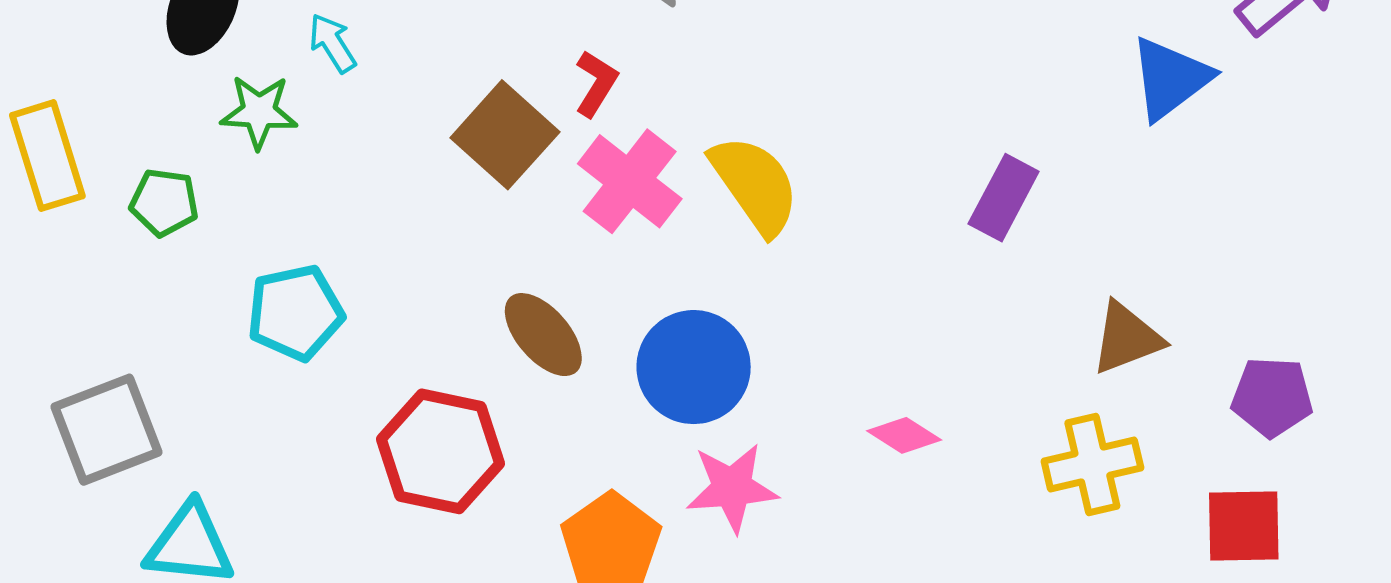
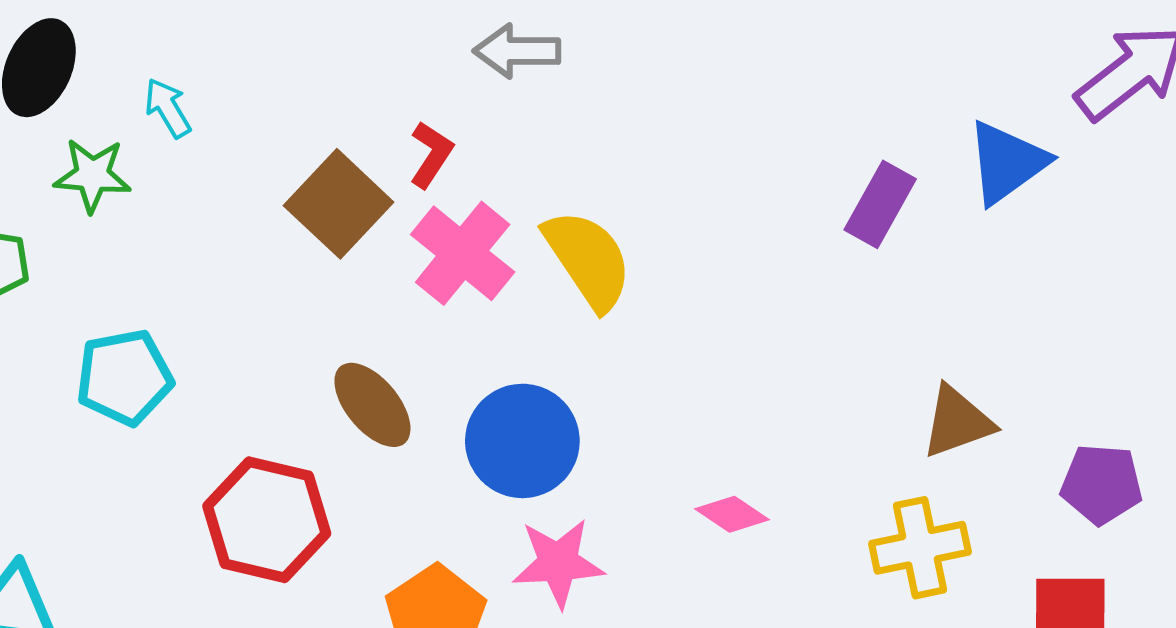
purple rectangle: (1004, 198) -> (880, 204), moved

